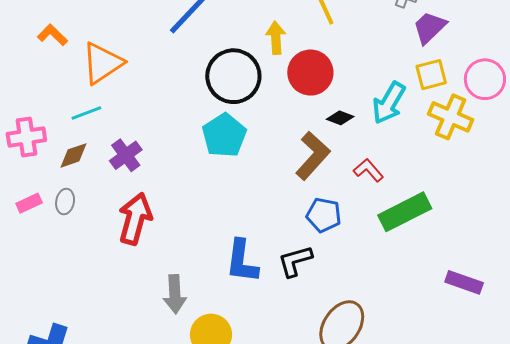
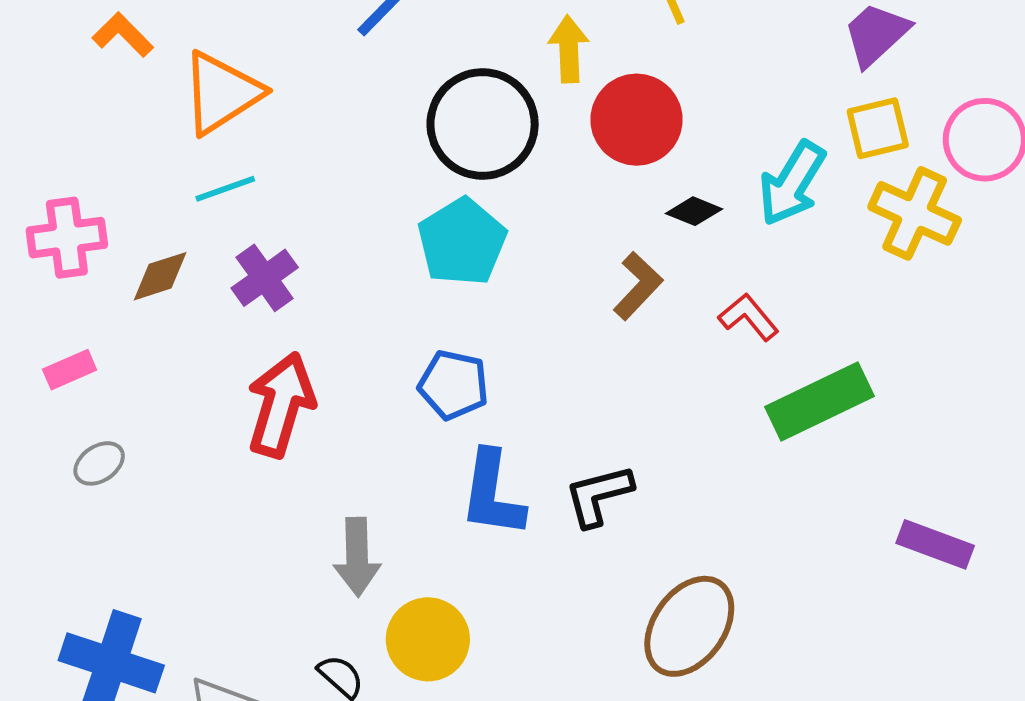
cyan line: (86, 113) -> (225, 189), moved
brown L-shape: (313, 156) -> (638, 286), size x0.7
gray ellipse: (65, 202) -> (99, 463), moved, turned 45
blue pentagon: (324, 215) -> (453, 385), moved

